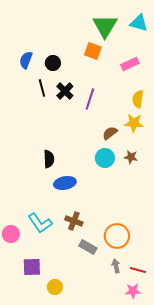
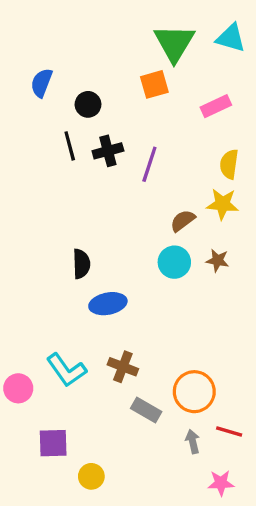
orange square: (93, 51) -> (154, 84), turned -36
blue semicircle: (26, 60) -> (42, 83), moved
black cross: (65, 91) -> (108, 151), turned 30
red line: (138, 270) -> (229, 432), moved

